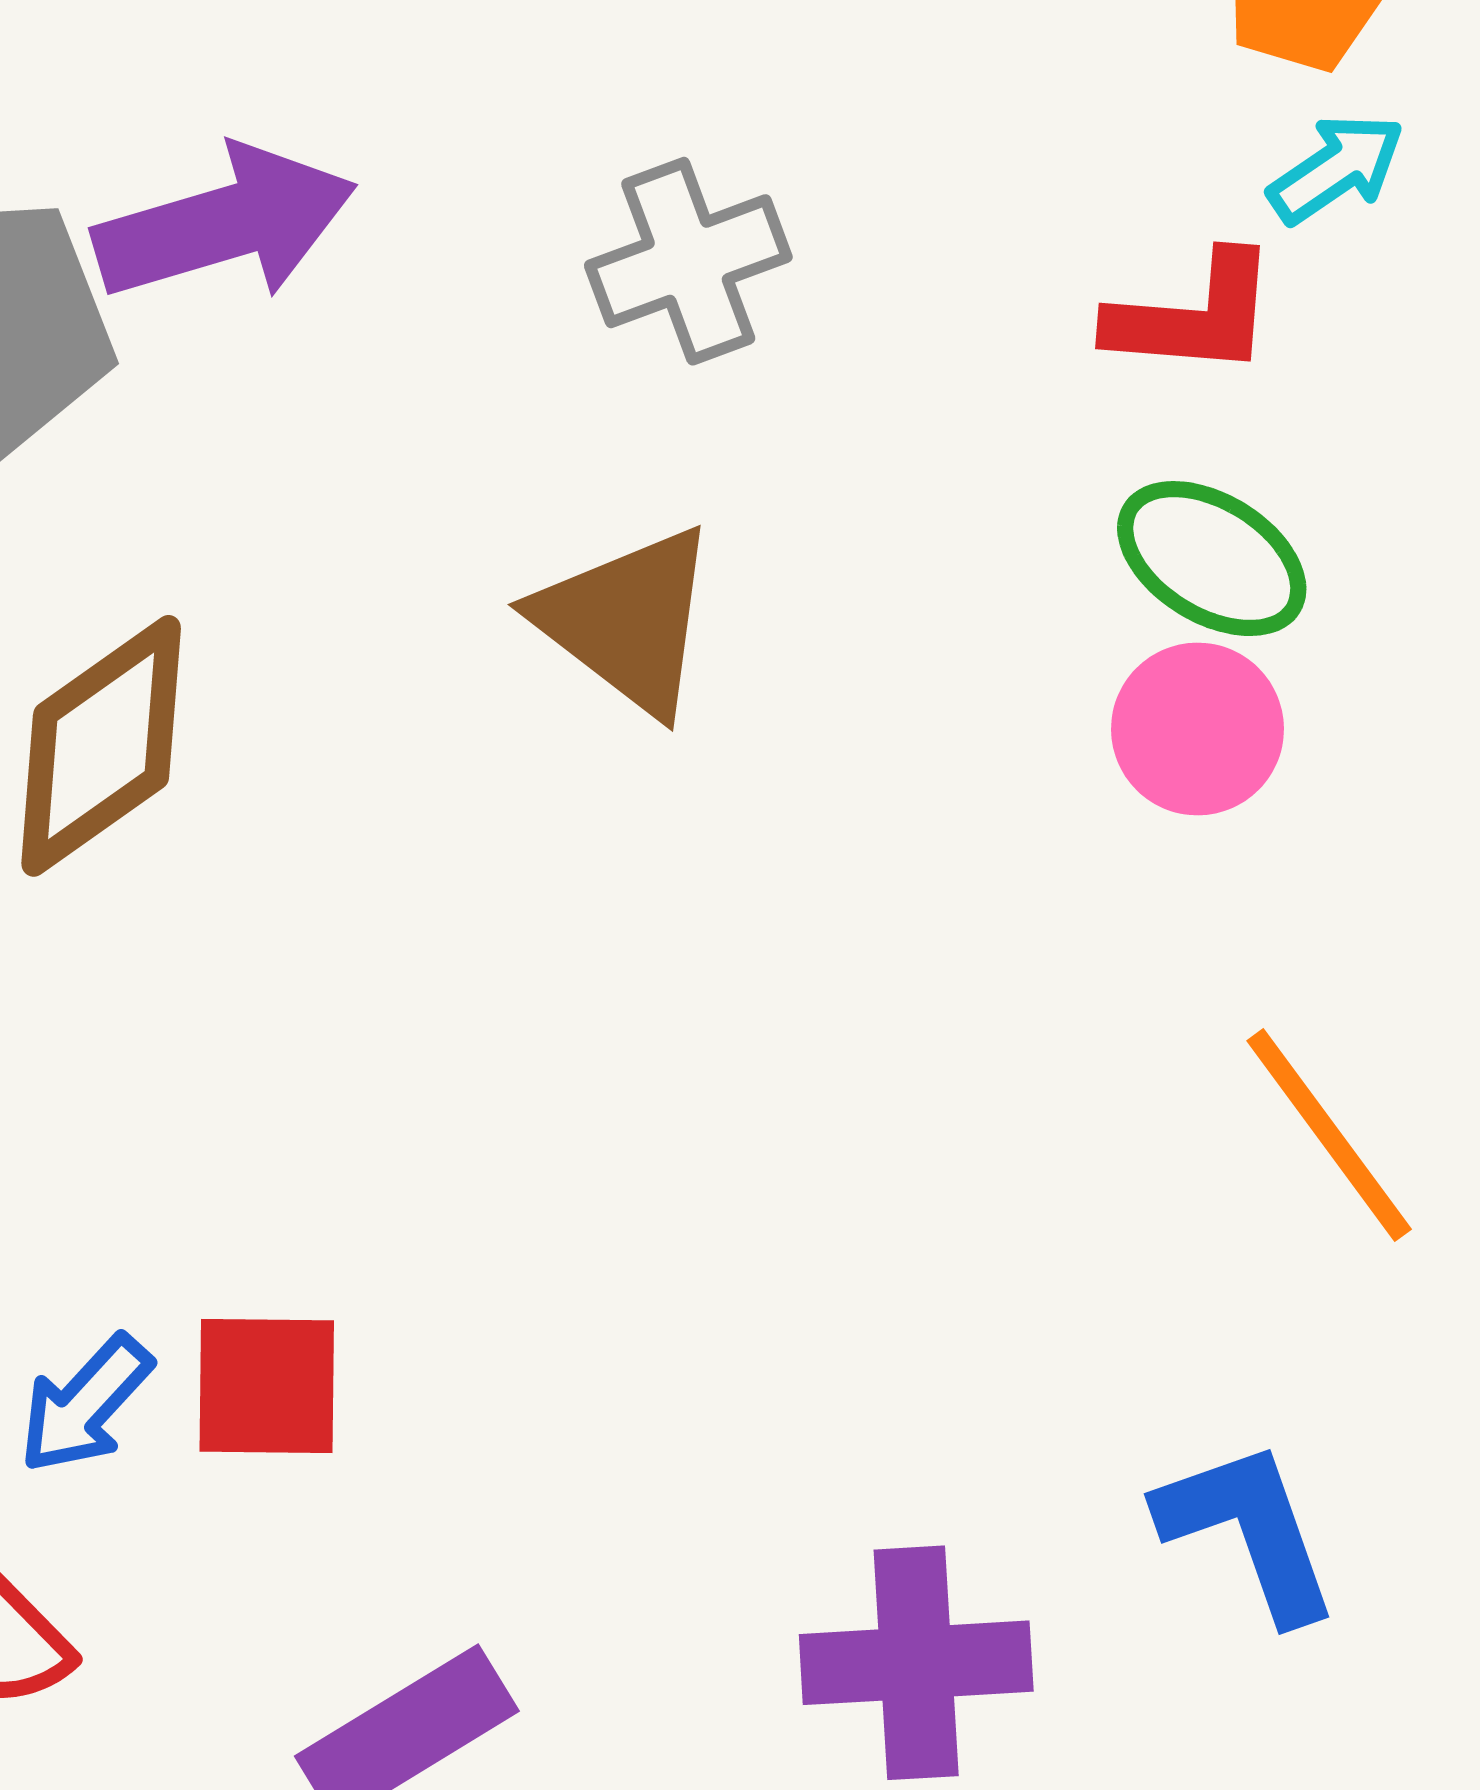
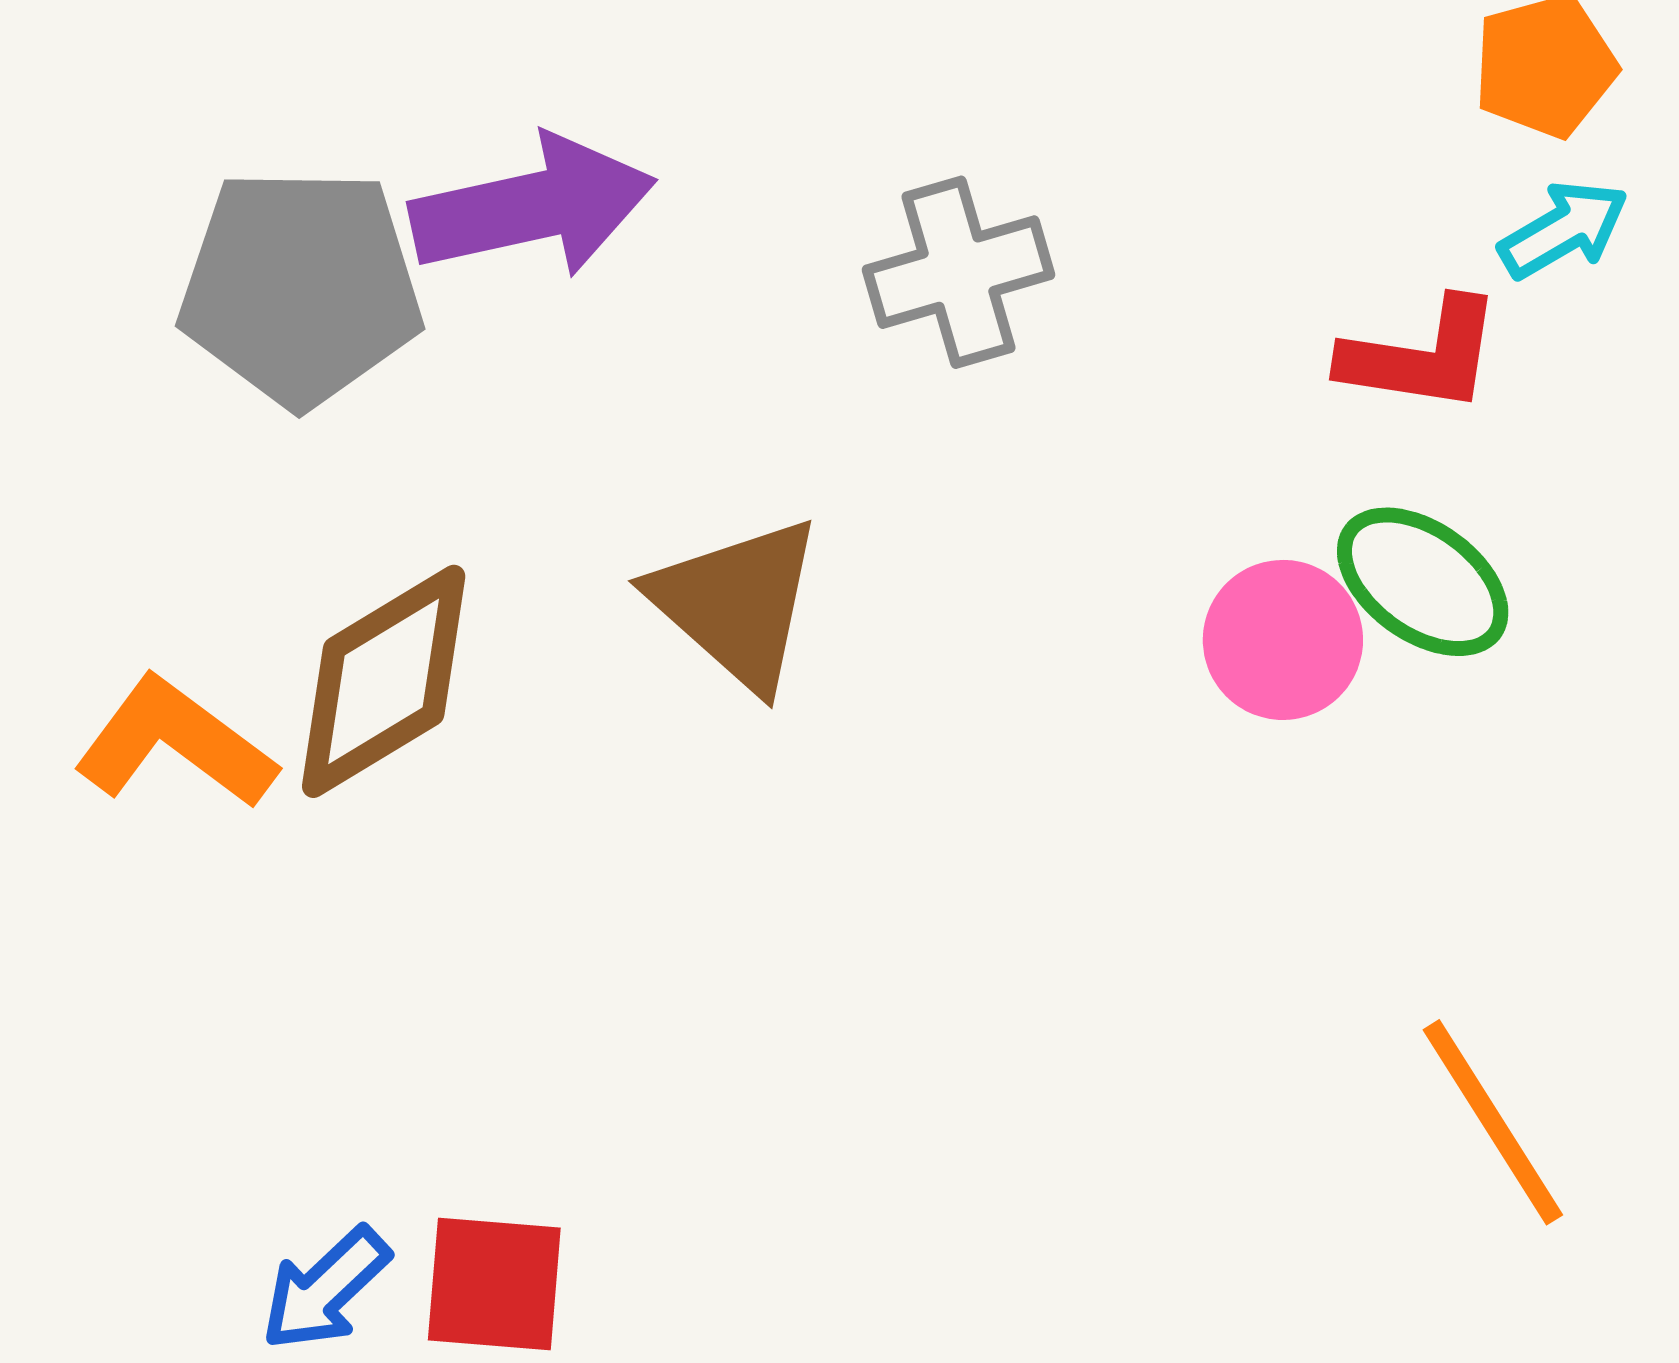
brown triangle: (627, 620) -> (737, 603), moved
pink circle: (1198, 729) -> (1283, 640), moved

